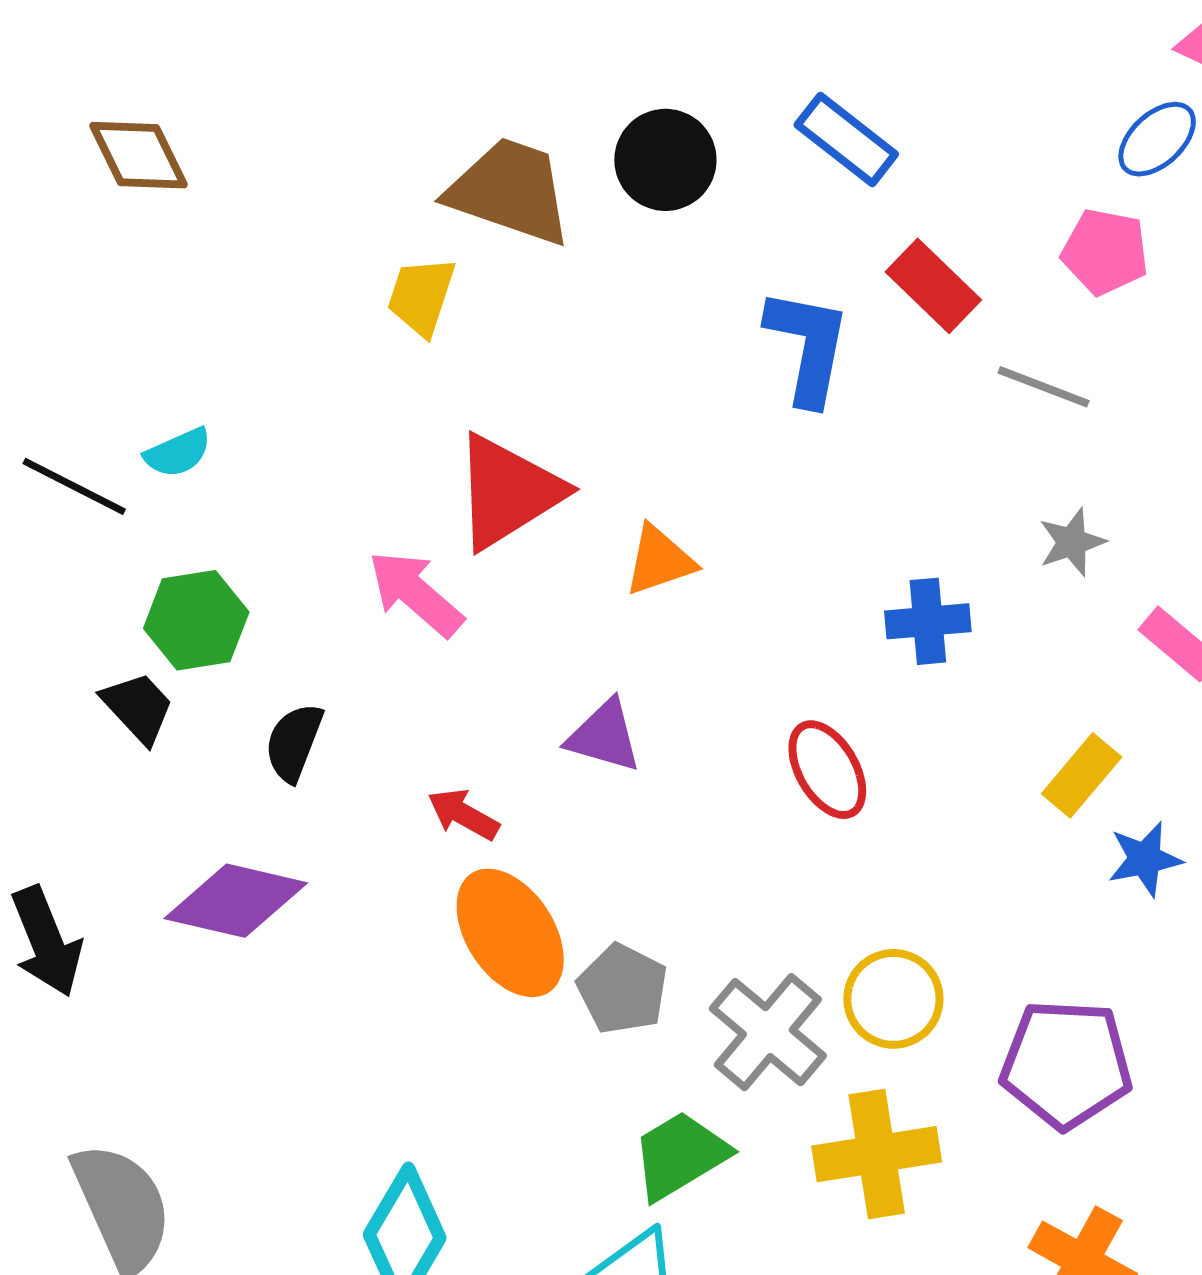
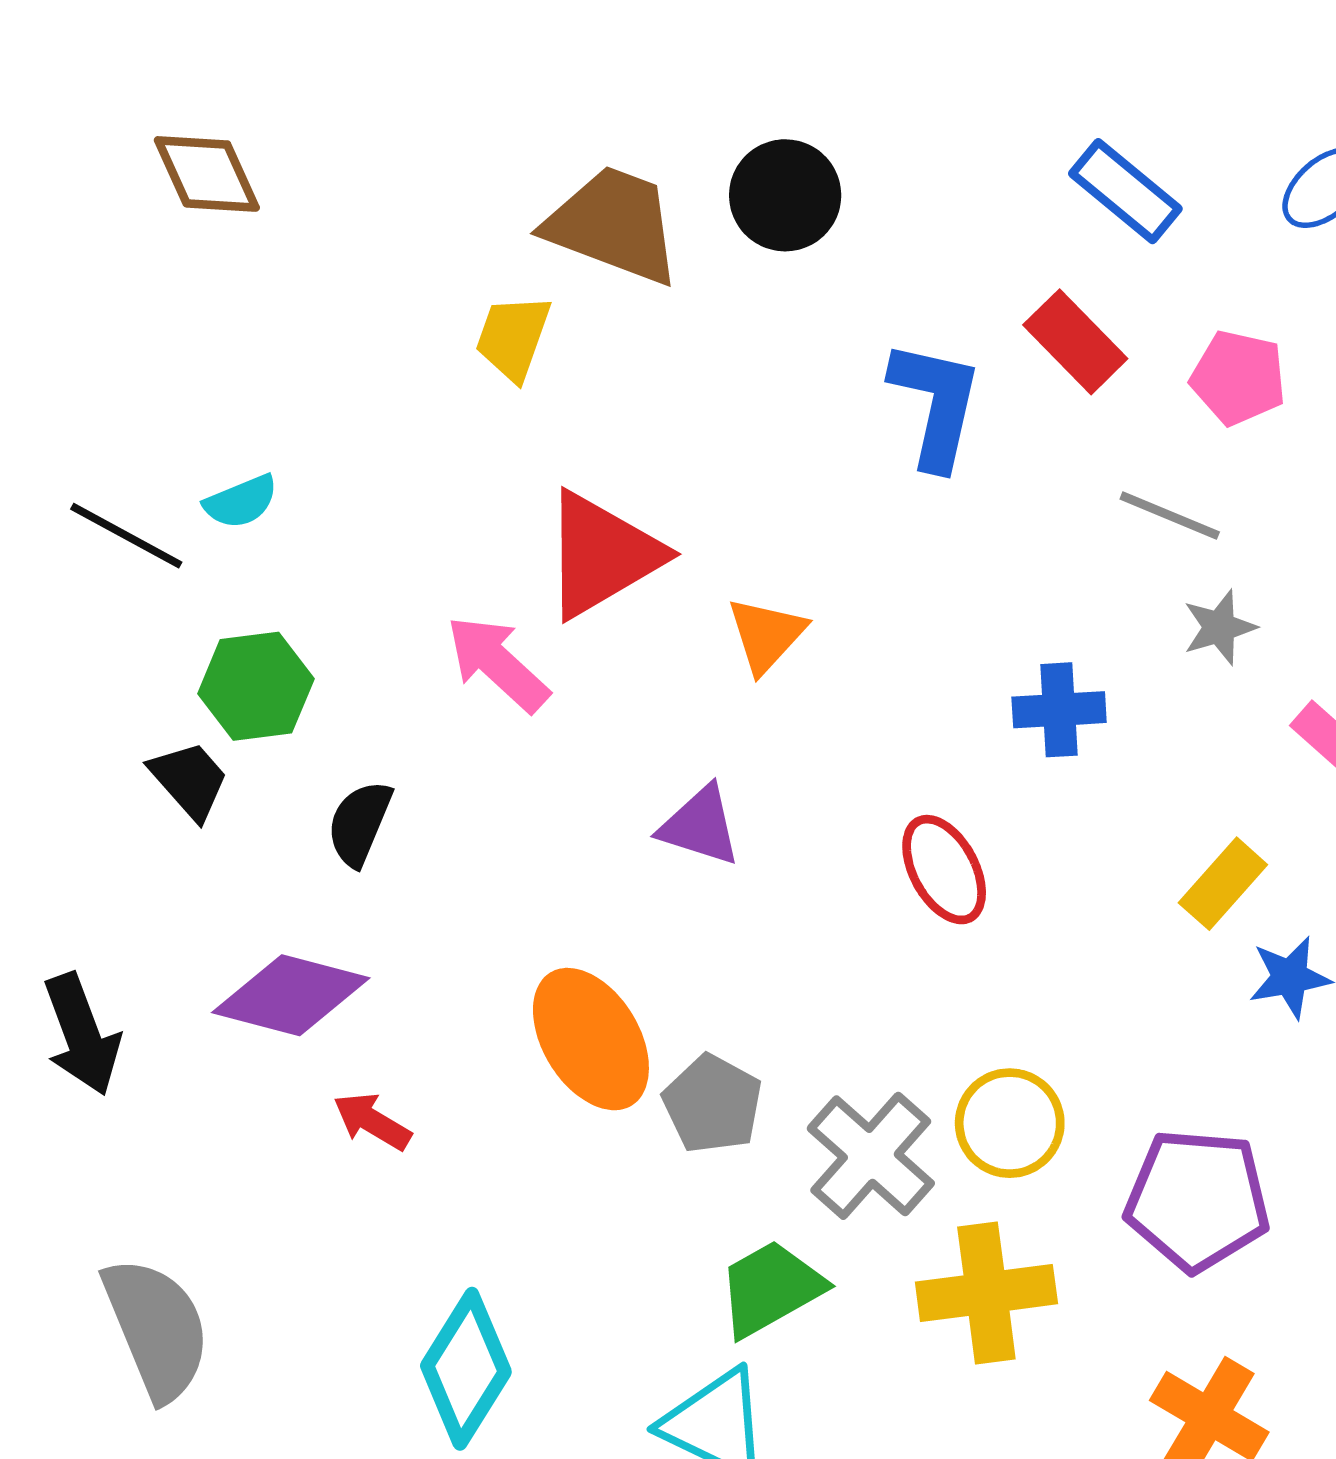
blue rectangle: (846, 139) -> (1125, 191), moved
pink pentagon: (1105, 252) -> (1238, 378), moved
gray line: (1044, 387) -> (1170, 515), moved
orange triangle: (659, 560) -> (766, 635), turned -30
red arrow: (463, 814) -> (372, 1121), moved

